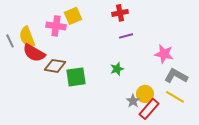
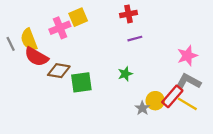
pink cross: (56, 26) -> (60, 28), turned -30
pink star: (164, 54) -> (187, 56), moved, turned -30
red rectangle: (149, 109) -> (172, 96), moved

